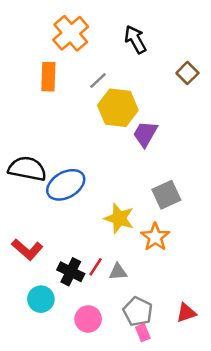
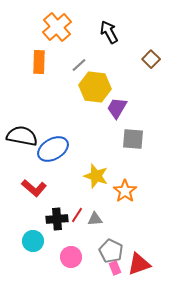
gray square: (166, 195) -> (133, 139), moved, turned 30
red L-shape: (27, 249) -> (34, 188), moved
black cross: (71, 272) -> (57, 219), turned -30
red triangle: (186, 313) -> (139, 264), moved, size x1.4

